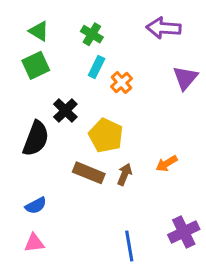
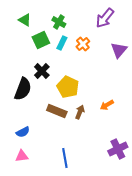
purple arrow: (164, 28) -> (105, 18), turned -55
green square: (36, 65) -> (41, 40), moved
orange cross: (121, 82) -> (83, 44), moved
blue line: (129, 246) -> (65, 158), moved

